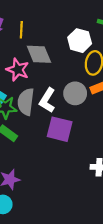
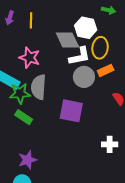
gray diamond: (39, 54) -> (67, 40), moved
white L-shape: (47, 100) -> (80, 56), moved, turned -130

